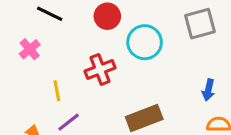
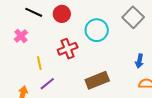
red circle: (107, 16) -> (62, 14), moved
gray square: (200, 24) -> (133, 17), turned -30

